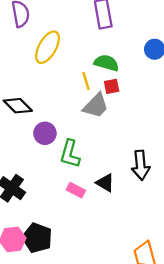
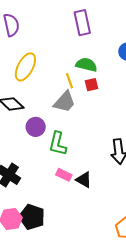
yellow ellipse: (47, 47) -> (25, 67), moved
gray trapezoid: (96, 106) -> (65, 102), moved
black triangle: (105, 183) -> (84, 180), moved

